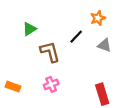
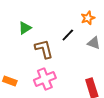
pink cross: (51, 84) -> (45, 79), size x1.5

